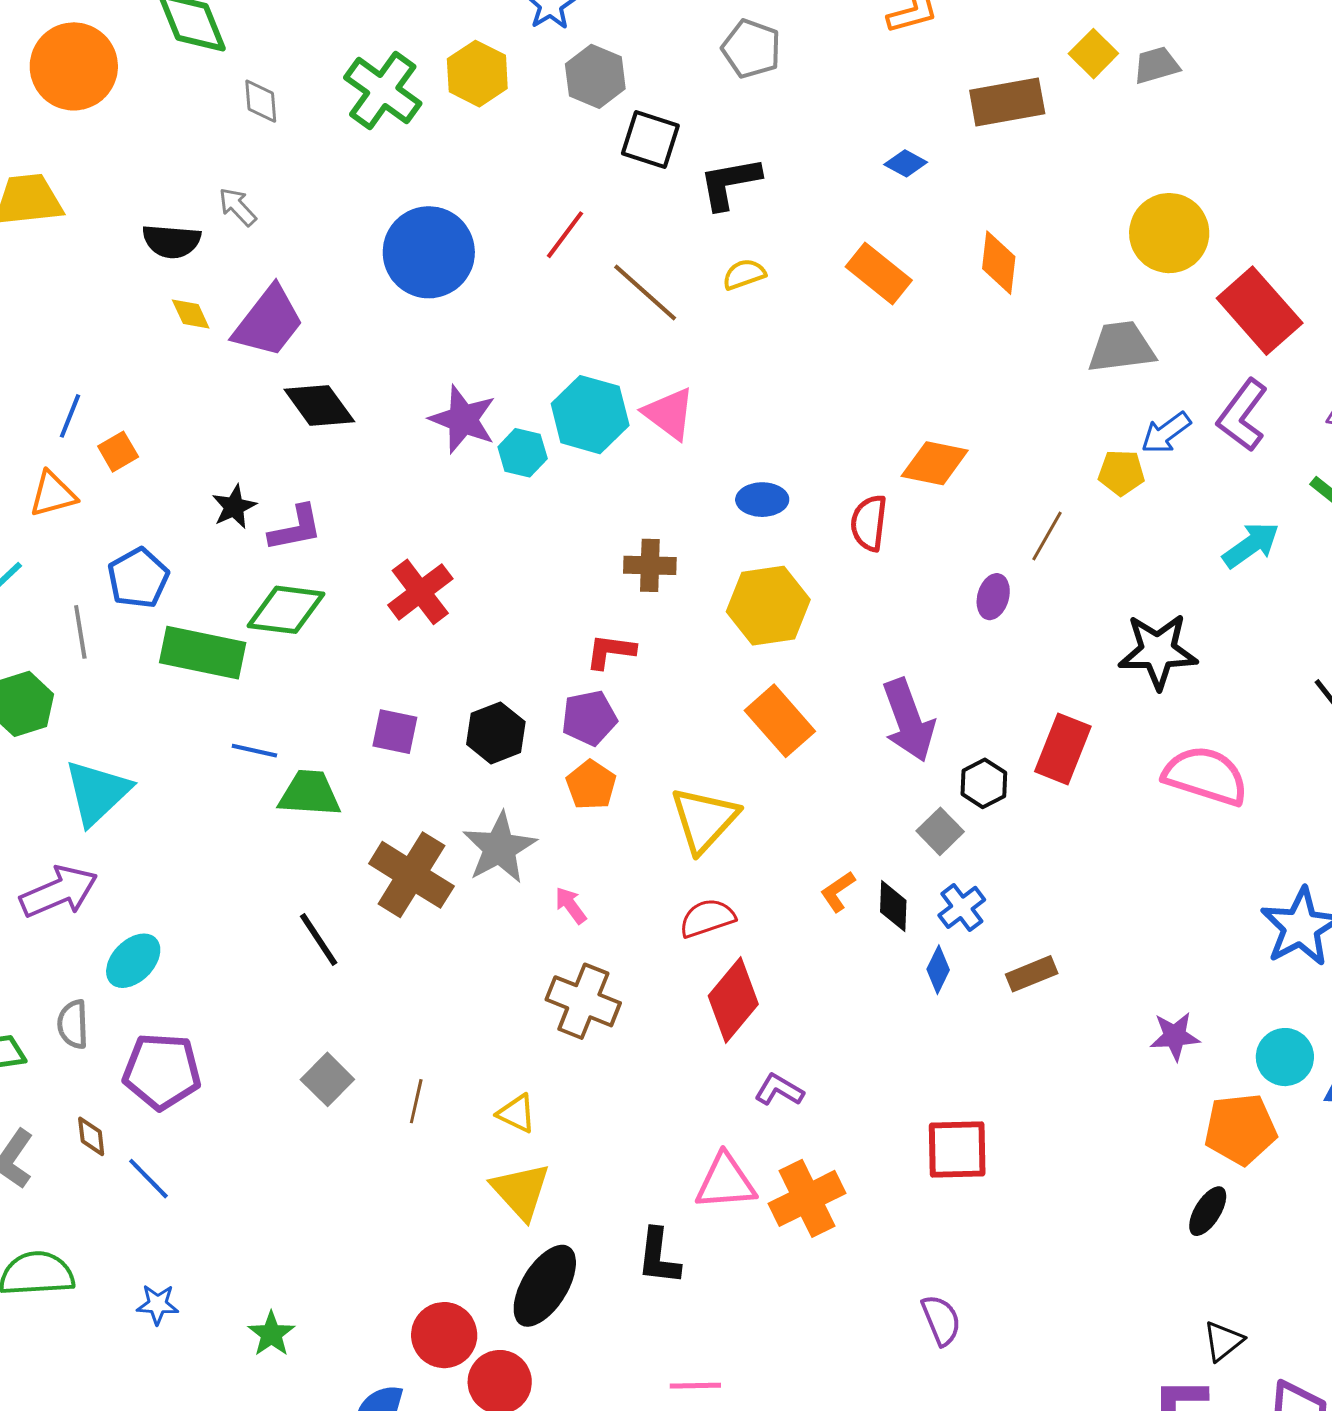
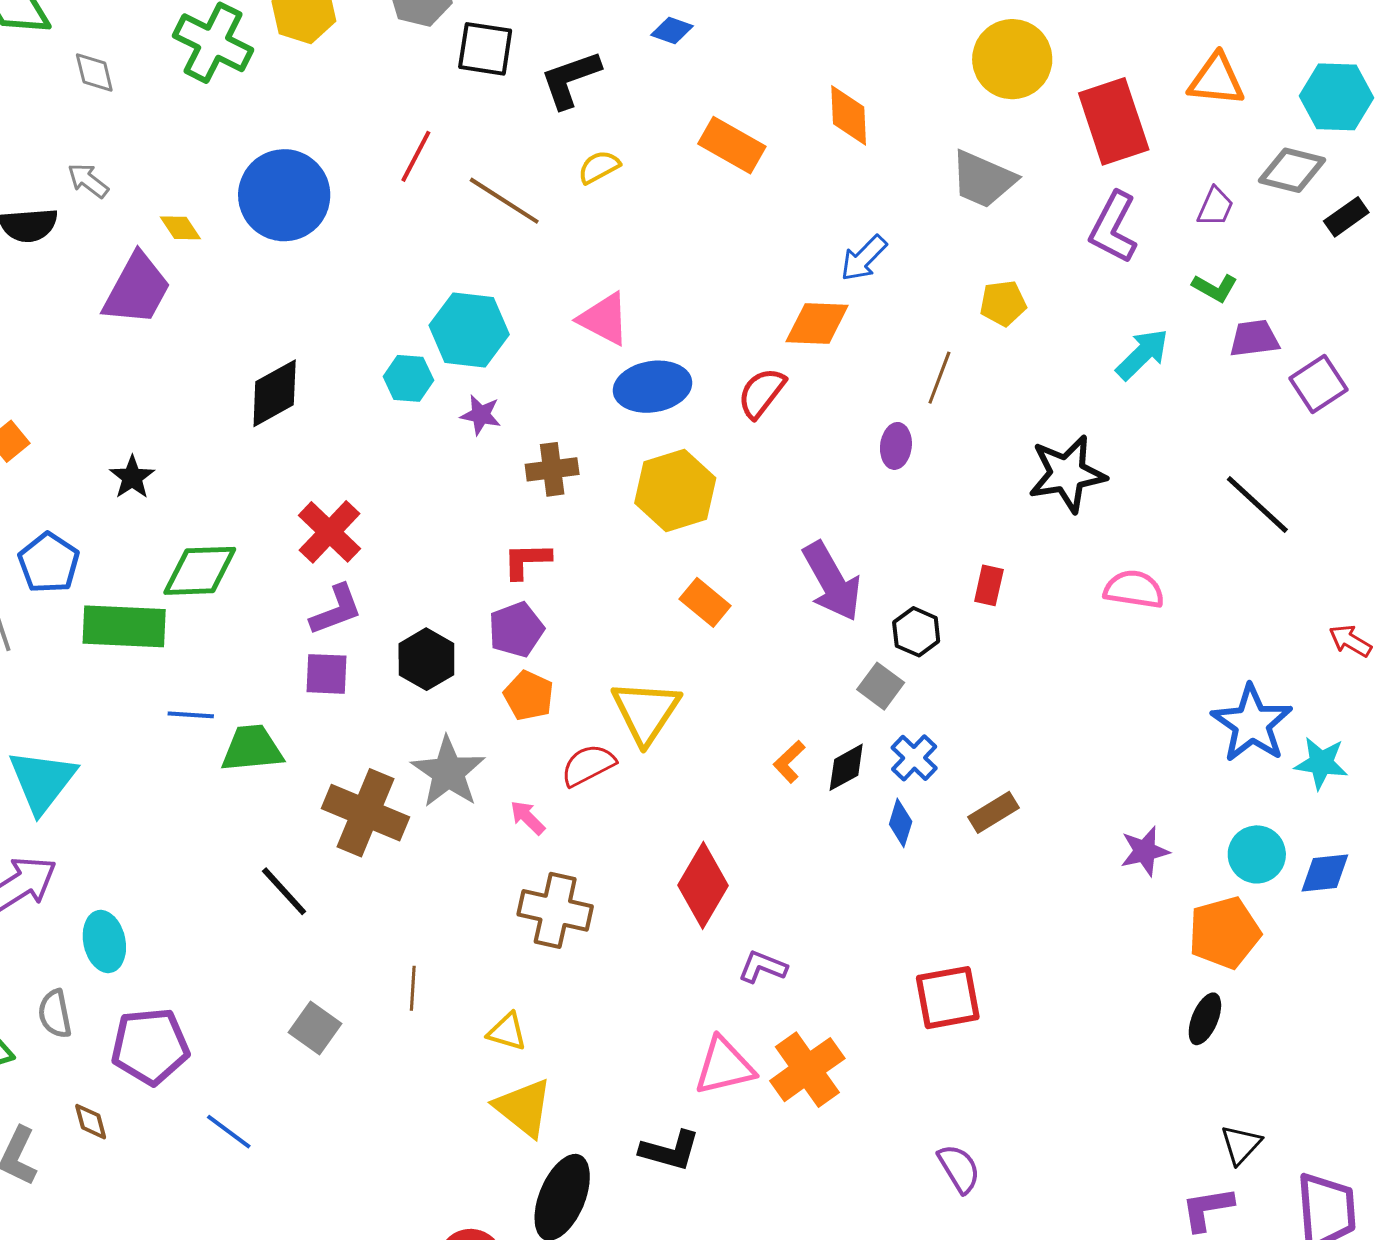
blue diamond: (906, 163) -> (672, 31), moved
red rectangle: (1260, 311) -> (1114, 121), turned 32
yellow diamond: (191, 314) -> (180, 228), moved
gray trapezoid: (1121, 347) -> (983, 179), turned -140
black diamond: (319, 405) -> (275, 393), moved, turned -74
pink triangle: (669, 413) -> (604, 319), moved
purple star: (463, 419) -> (481, 415), moved, size x0.6
blue arrow: (1166, 433) -> (864, 258), moved
blue ellipse: (762, 500) -> (653, 387), size x1.5
red semicircle: (869, 523) -> (762, 393), turned 40
purple L-shape: (295, 528) -> (336, 610), moved
orange rectangle: (780, 721) -> (705, 602), size x0.7
red rectangle: (1063, 749) -> (989, 585), size x0.6
pink semicircle: (1206, 776) -> (1134, 589), size x0.7
black diamond: (893, 906) -> (846, 767), turned 68
red semicircle: (707, 918) -> (588, 765), moved
cyan ellipse: (133, 961) -> (104, 941), turned -48
brown line: (416, 1101) -> (413, 988), moved
blue line: (148, 1179) -> (229, 1132), moved
black L-shape: (659, 1257) -> (670, 1151), turned -72

